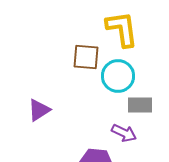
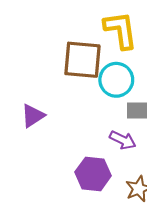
brown square: (86, 57) -> (82, 60), size x1.4

